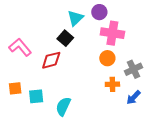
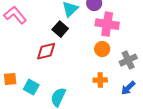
pink L-shape: (20, 47) -> (15, 15), moved
orange cross: (112, 84) -> (100, 80), moved
cyan square: (36, 96) -> (31, 87), turned 35

